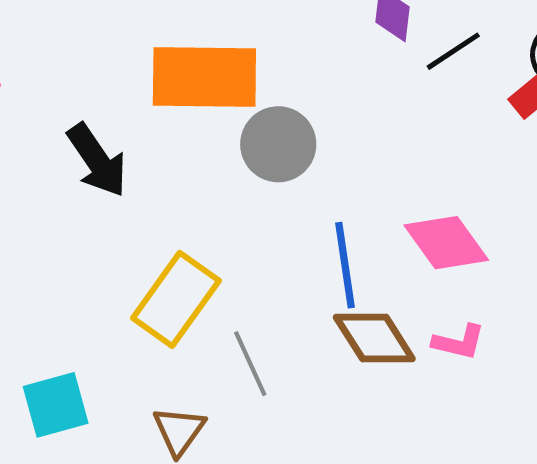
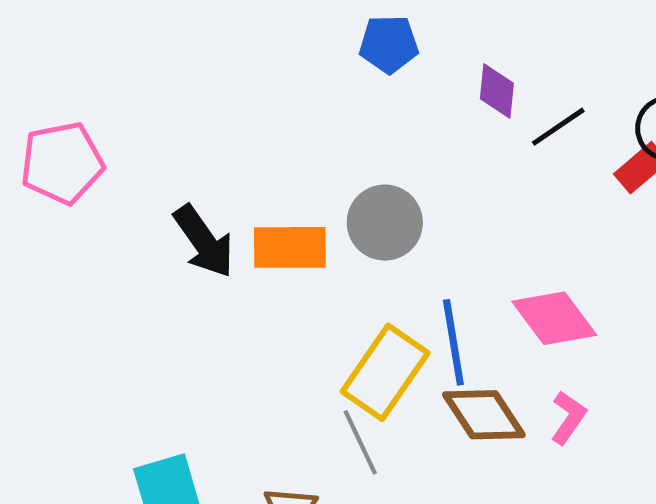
orange rectangle: (204, 77) -> (290, 247), moved, size x0.7
yellow rectangle: (176, 299) -> (385, 372), moved
pink L-shape: (459, 342) -> (568, 418), turned -68

